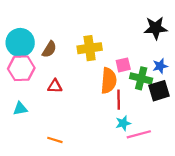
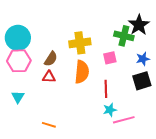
black star: (156, 28) -> (139, 25), turned -30
brown semicircle: (49, 49) -> (51, 59), moved
green cross: (141, 78) -> (124, 36), moved
orange semicircle: (109, 81) -> (82, 72), moved
cyan triangle: (20, 109) -> (18, 97), turned -48

